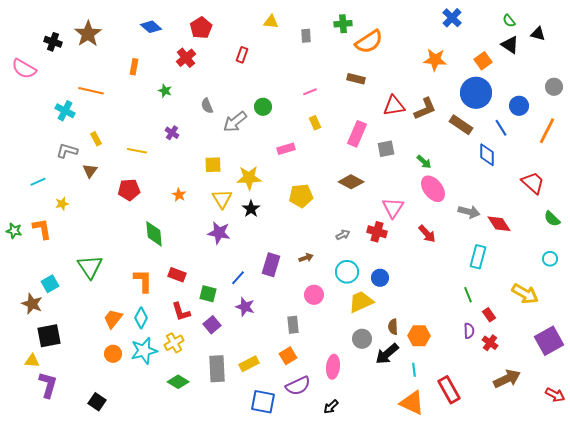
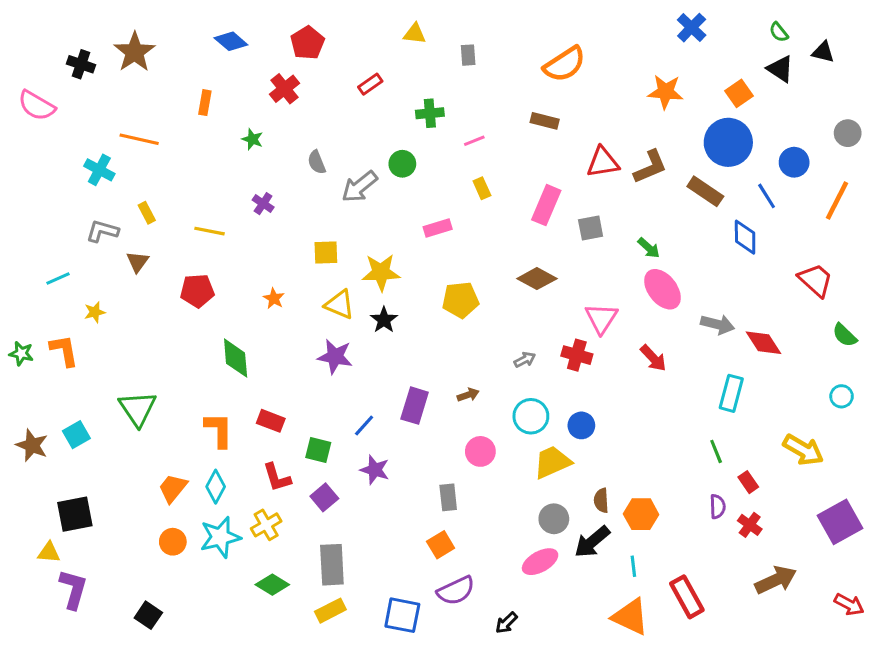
green cross: (343, 24) -> (430, 113), moved
red rectangle: (242, 55) -> (370, 84), turned 35
yellow triangle: (222, 199) -> (340, 305), turned -35
brown star: (32, 304) -> (32, 445), moved
yellow rectangle: (249, 364) -> (330, 611), moved
pink ellipse: (333, 367) -> (540, 562), moved, turned 55

